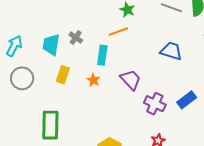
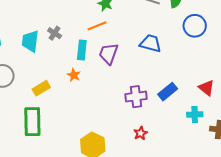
yellow rectangle: (63, 75) -> (41, 88), moved, turned 42
purple trapezoid: (131, 80) -> (108, 54), moved, turned -115
purple cross: (155, 104) -> (136, 97), turned -30

